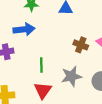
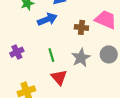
blue arrow: (24, 29) -> (47, 19), moved

